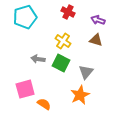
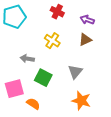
brown triangle: (96, 40) -> (85, 40), turned -40
green square: (61, 63) -> (43, 78), moved
orange star: (80, 95) -> (81, 101), moved, turned -30

